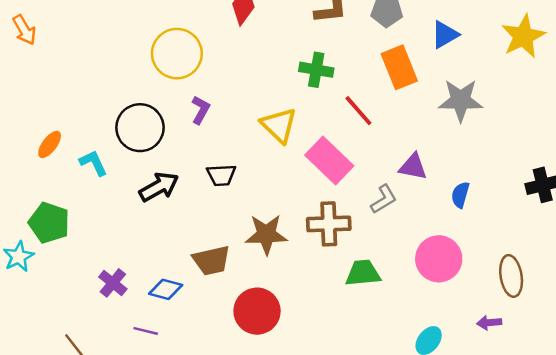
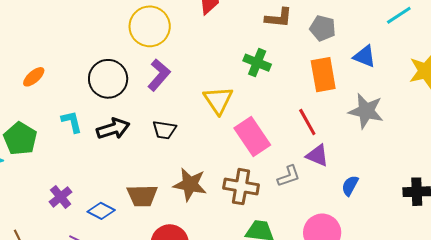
blue triangle: (445, 35) -> (365, 56), turned 40
purple L-shape: (201, 110) -> (159, 75), size x1.4
red line: (358, 111) -> (307, 122), moved
cyan L-shape: (93, 163) -> (72, 122), moved

